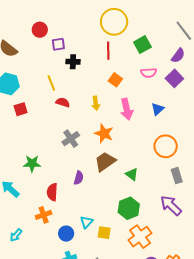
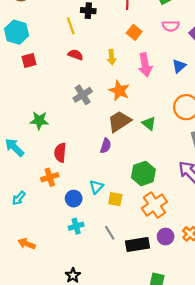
yellow line: (51, 83) -> (71, 26), moved
green triangle: (132, 174) -> (149, 123), moved
purple semicircle: (79, 178) -> (106, 146), moved

